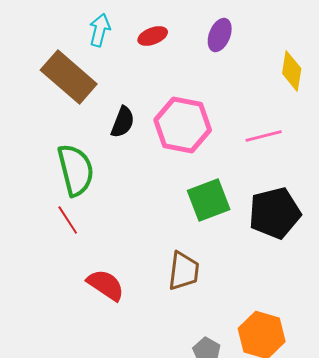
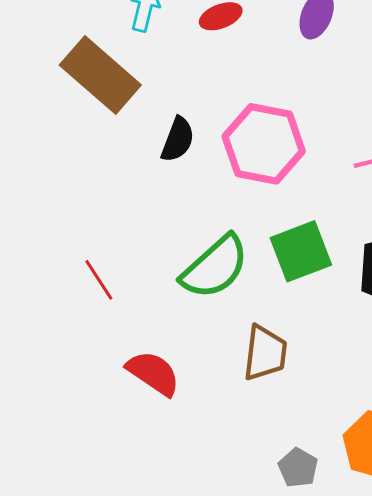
green semicircle: (76, 170) -> (215, 267), moved, turned 62

